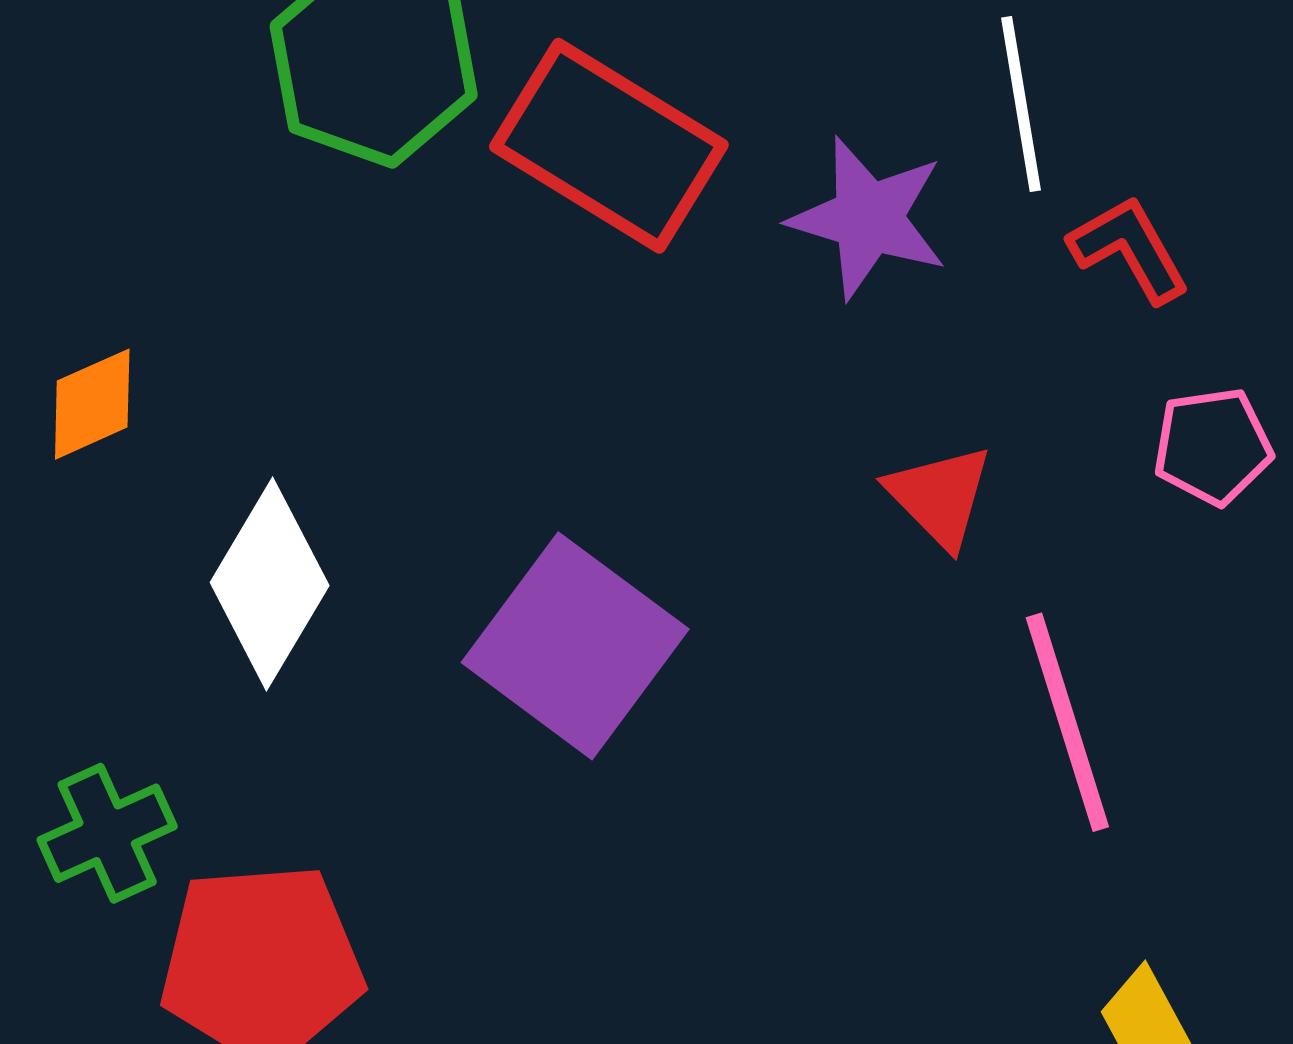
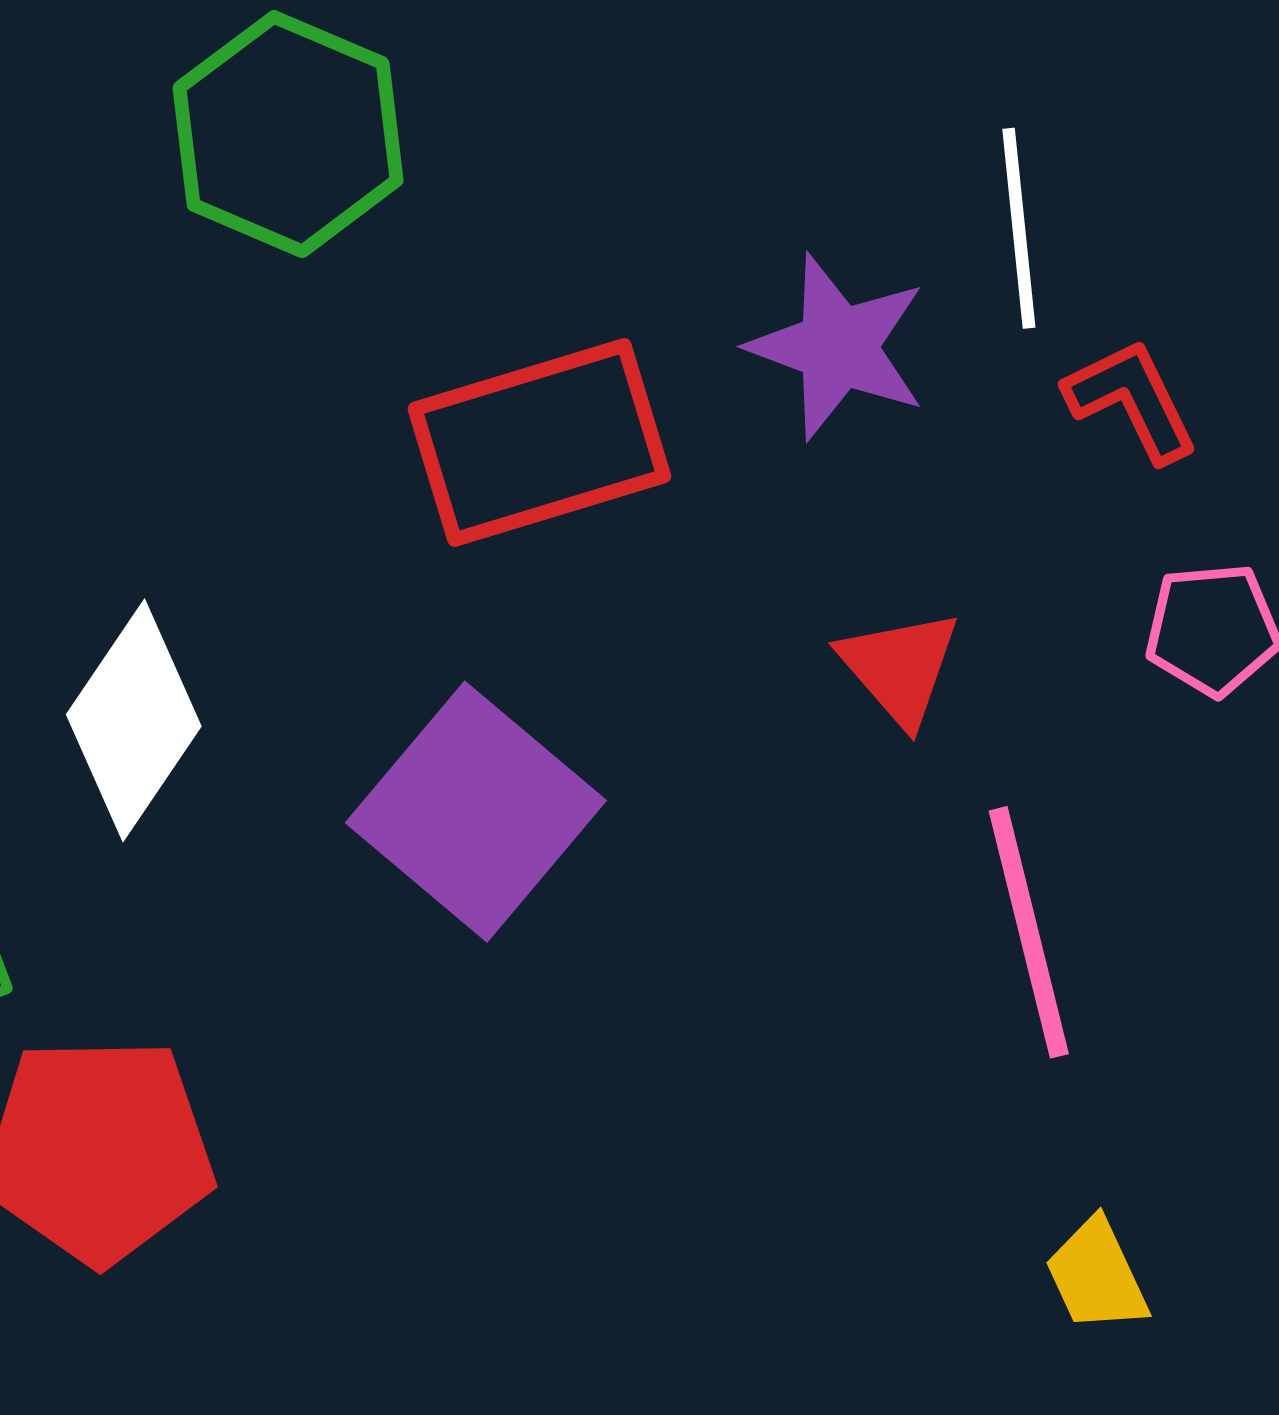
red rectangle: (609, 146) -> (539, 442), moved, turned -52

